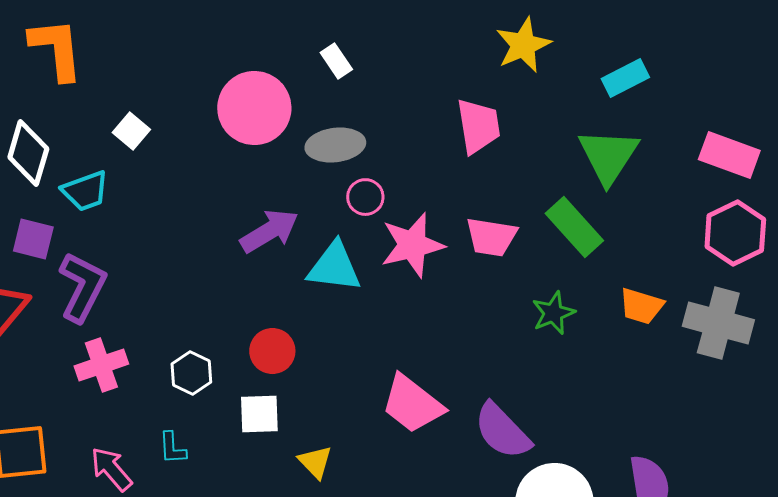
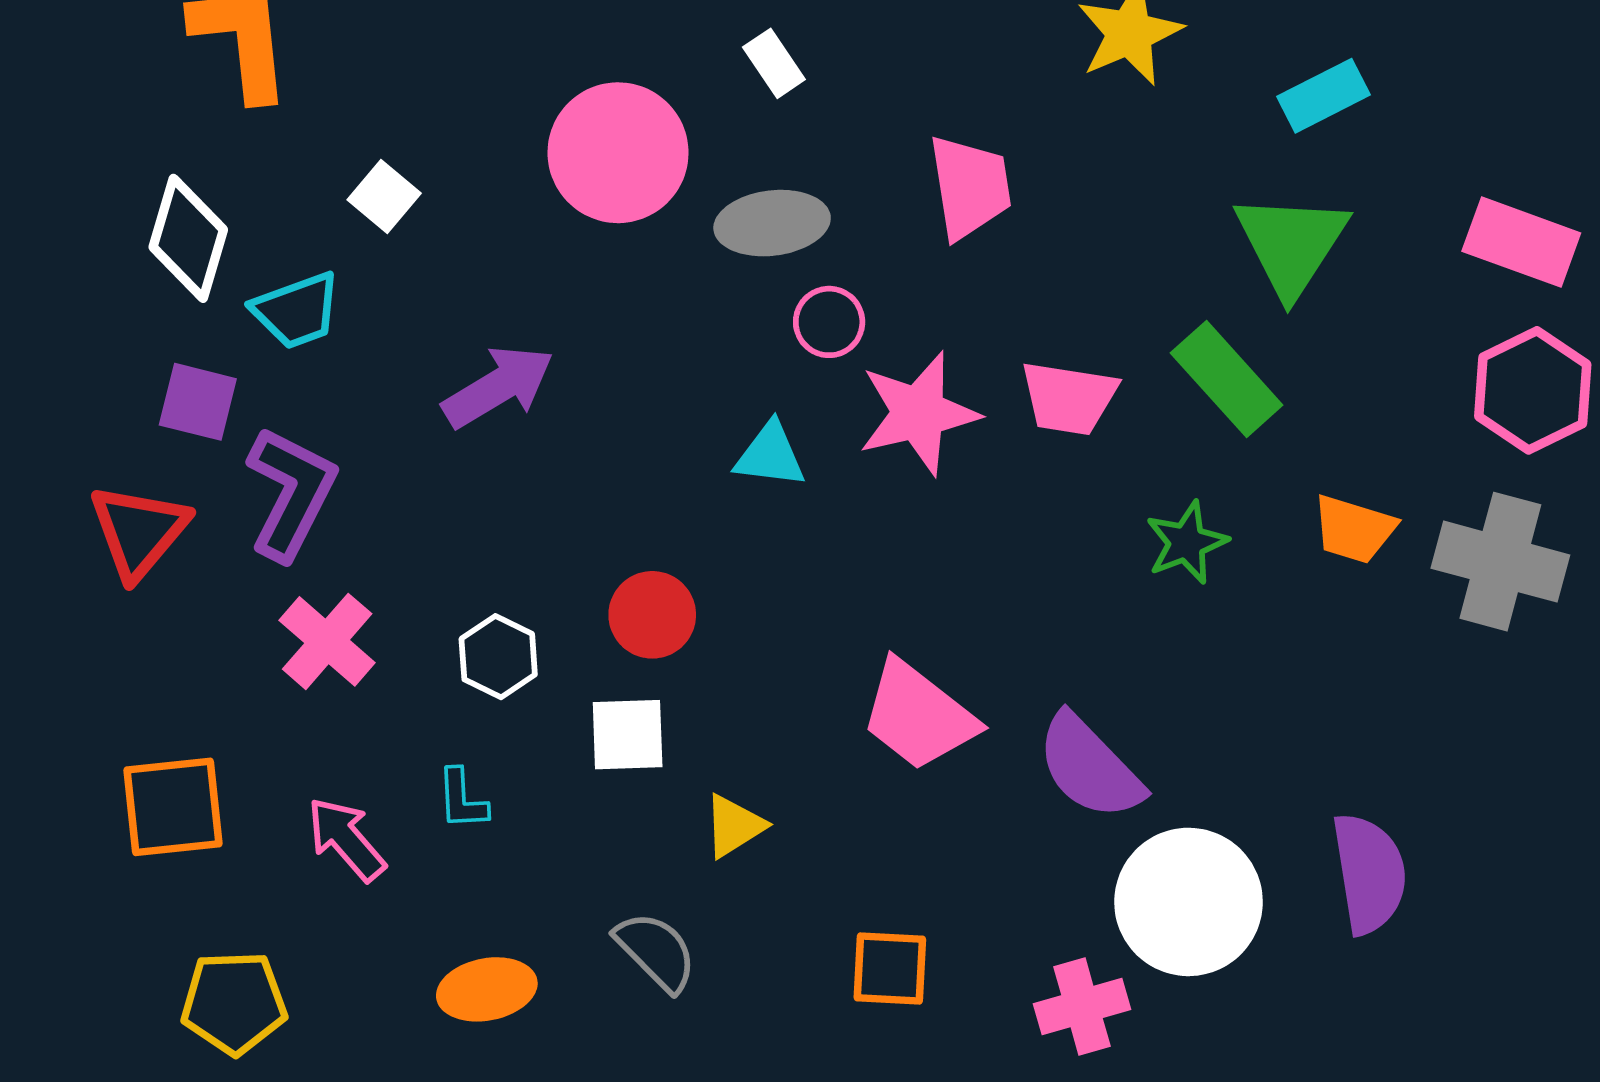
pink trapezoid: (478, 126) -> (970, 187), moved
purple arrow: (269, 231) -> (498, 387), moved
cyan triangle: (334, 267) -> (770, 455), size x0.7
pink cross: (101, 365) -> (327, 641), turned -30
yellow triangle: (315, 462) -> (734, 826), turned 42

